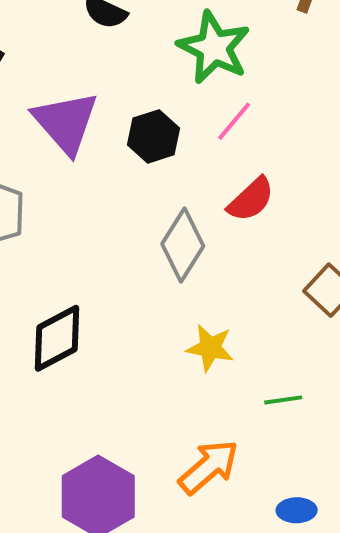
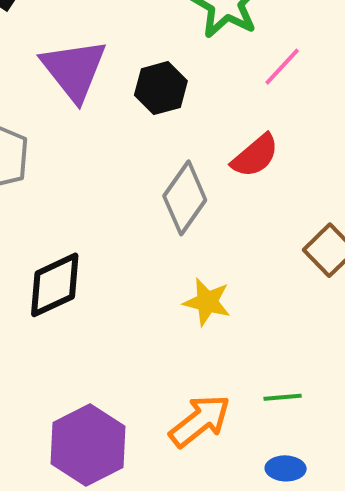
pink line: (234, 121) -> (282, 67), moved
green line: (283, 400) -> (283, 397), moved

